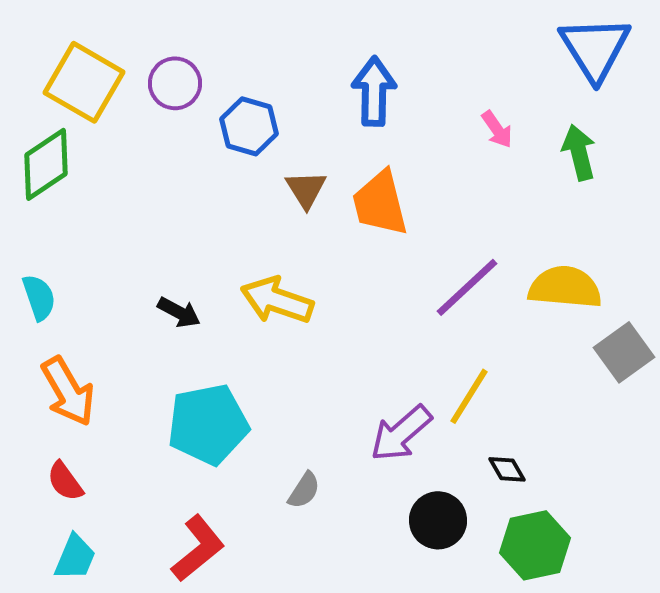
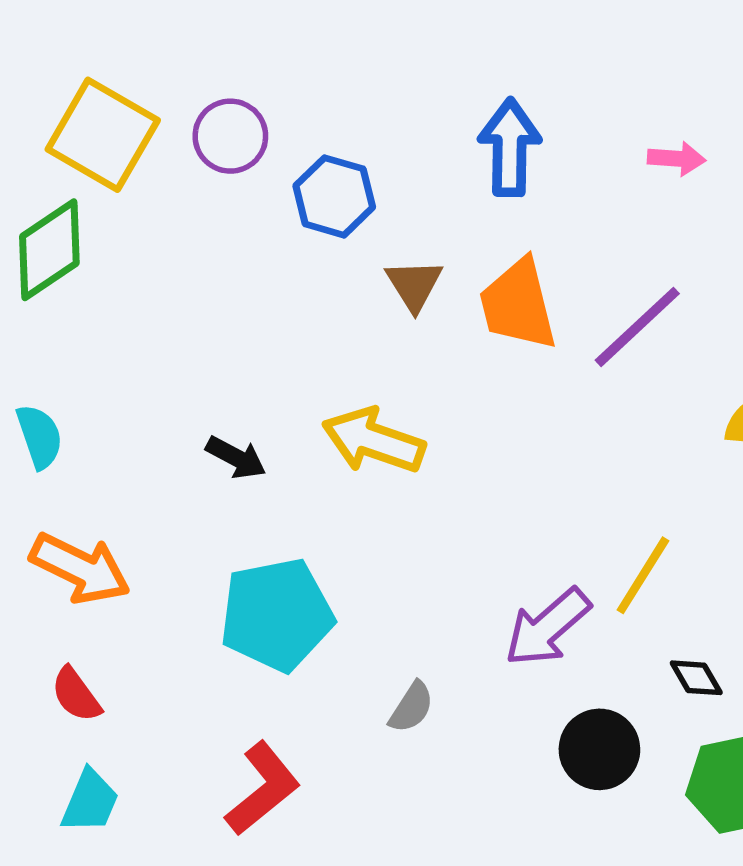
pink arrow: (497, 129) -> (677, 159), moved, turned -51
purple line: (467, 287) -> (637, 327), moved
orange arrow: (68, 391) -> (80, 568), turned -34

